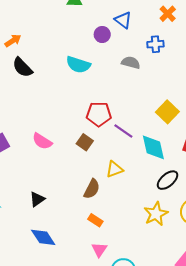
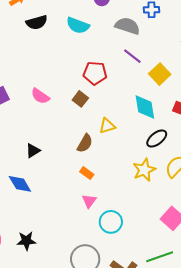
gray semicircle: (131, 63) -> (127, 26), size x1.4
black semicircle: (22, 67) -> (37, 22), moved, turned -65
purple line: (123, 131) -> (132, 56), moved
blue diamond: (43, 237) -> (20, 184), moved

